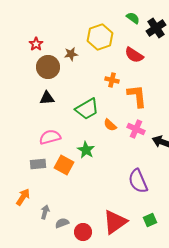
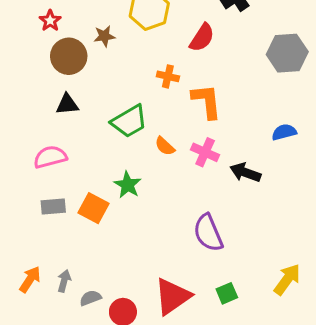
red semicircle: (134, 55) -> (202, 38), turned -90
pink semicircle: (50, 137) -> (50, 157), moved
orange arrow: (23, 197) -> (30, 279), moved

